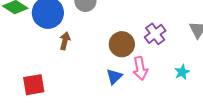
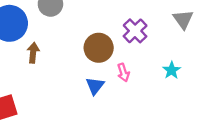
pink arrow: (140, 68) -> (123, 73), size x0.7

